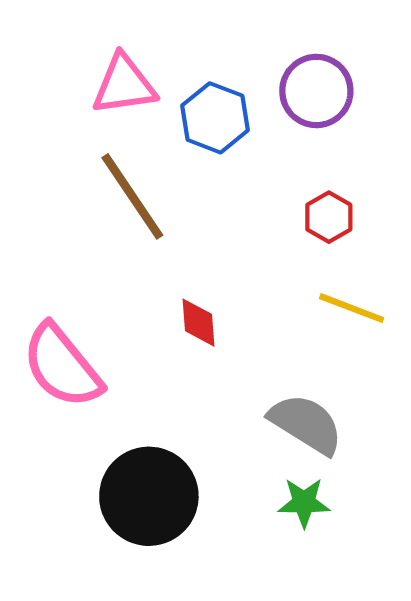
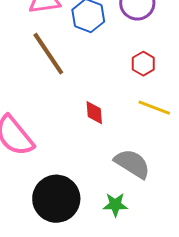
red diamond: (199, 323) -> (94, 113), moved
green star: (304, 502) -> (115, 205), moved

